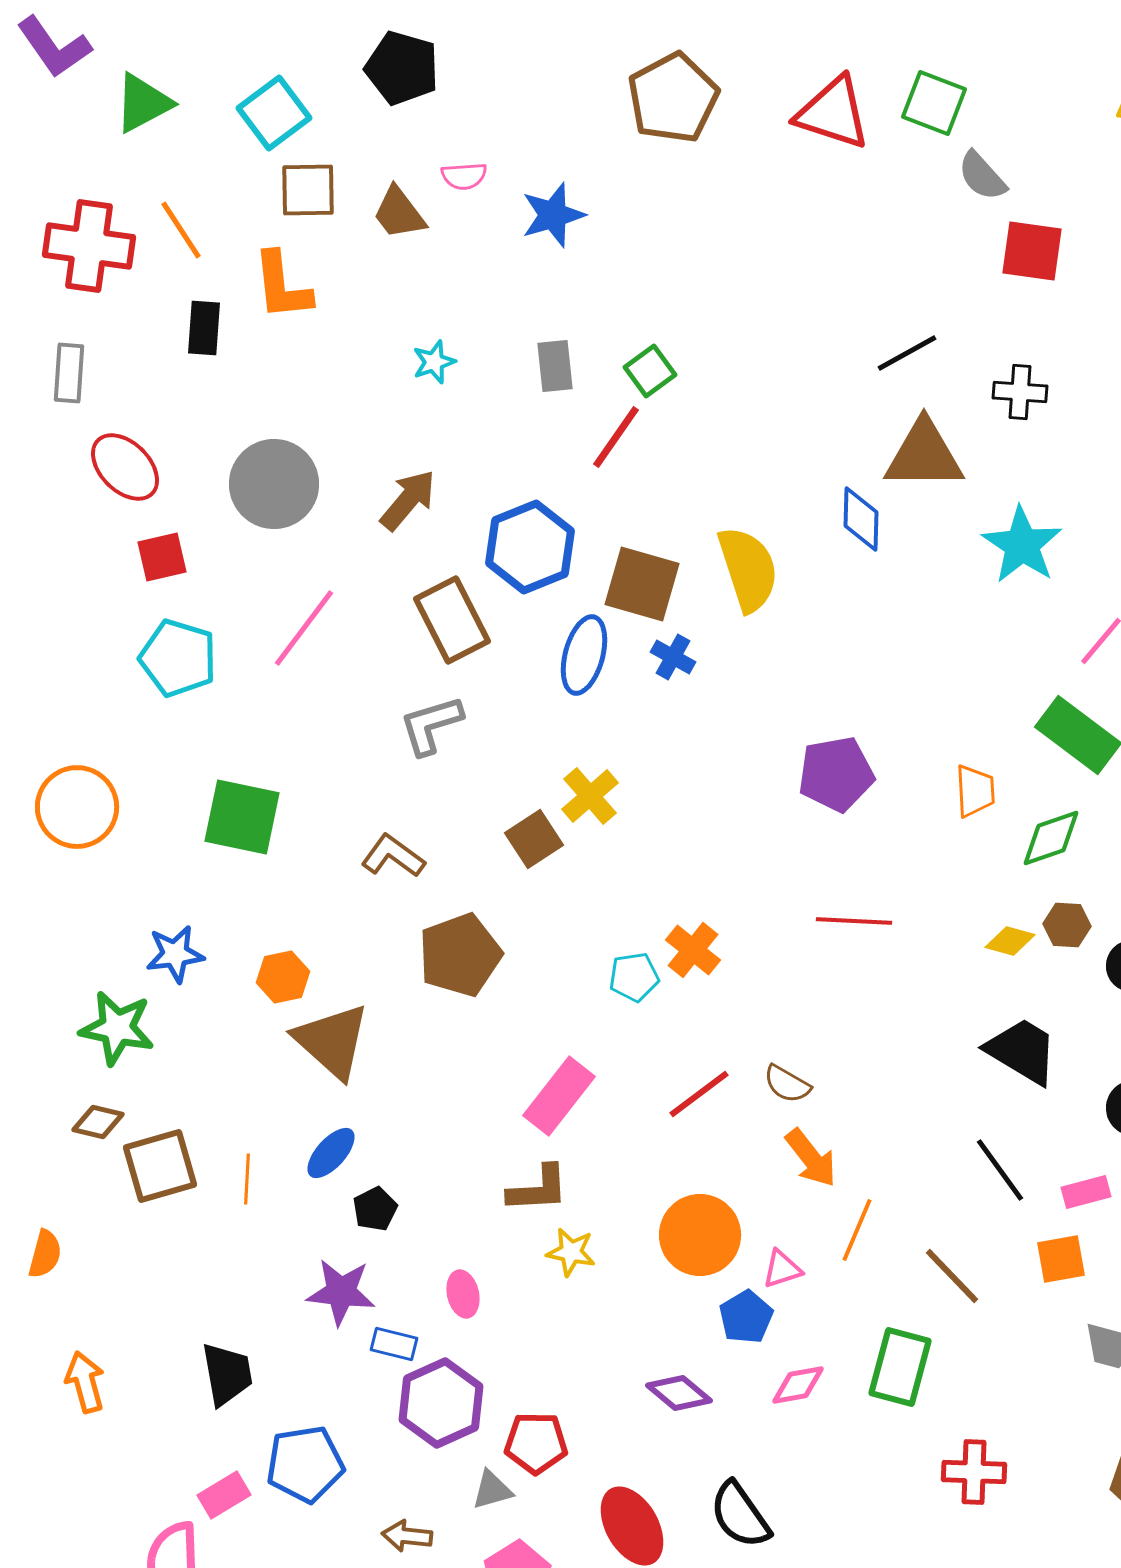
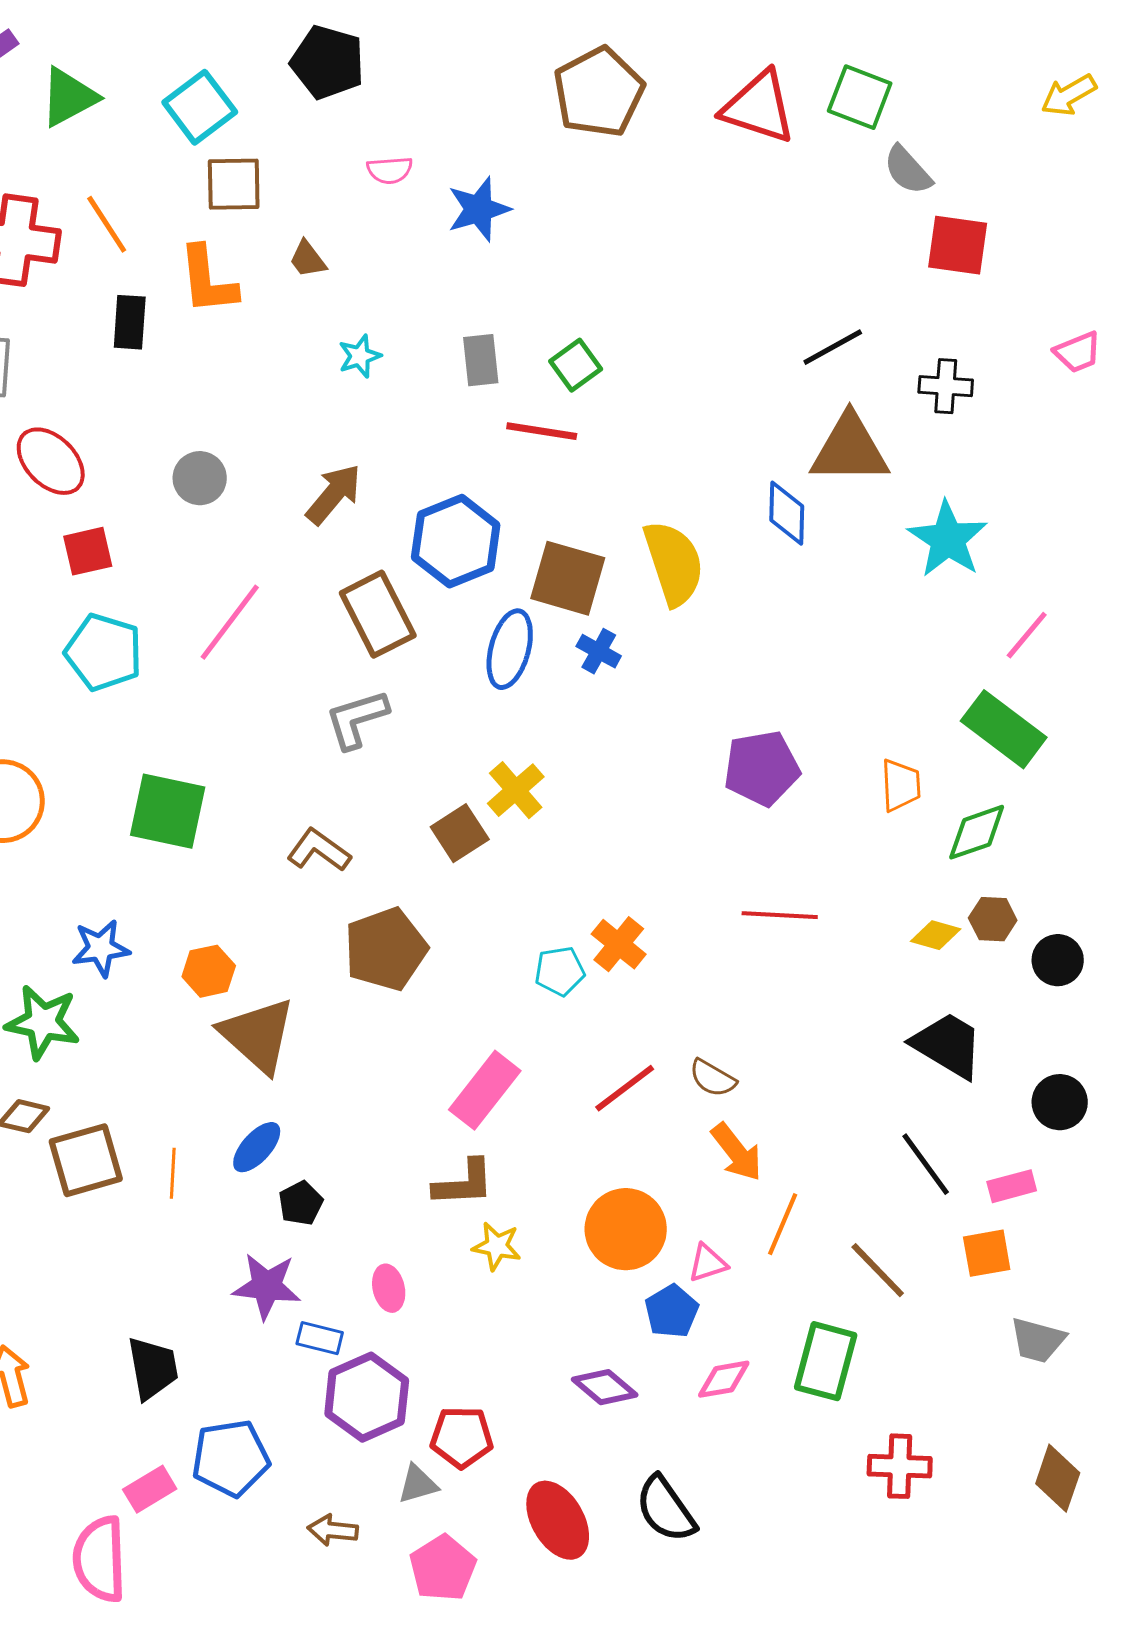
brown trapezoid: (399, 213) -> (308, 259), moved, size x0.7
red line: (616, 437) -> (542, 431), turned 64
gray circle: (274, 484) -> (200, 478), size x0.6

